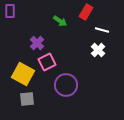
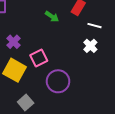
purple cross: (37, 43) -> (13, 42), moved
gray square: (27, 99) -> (26, 103), moved, turned -35

